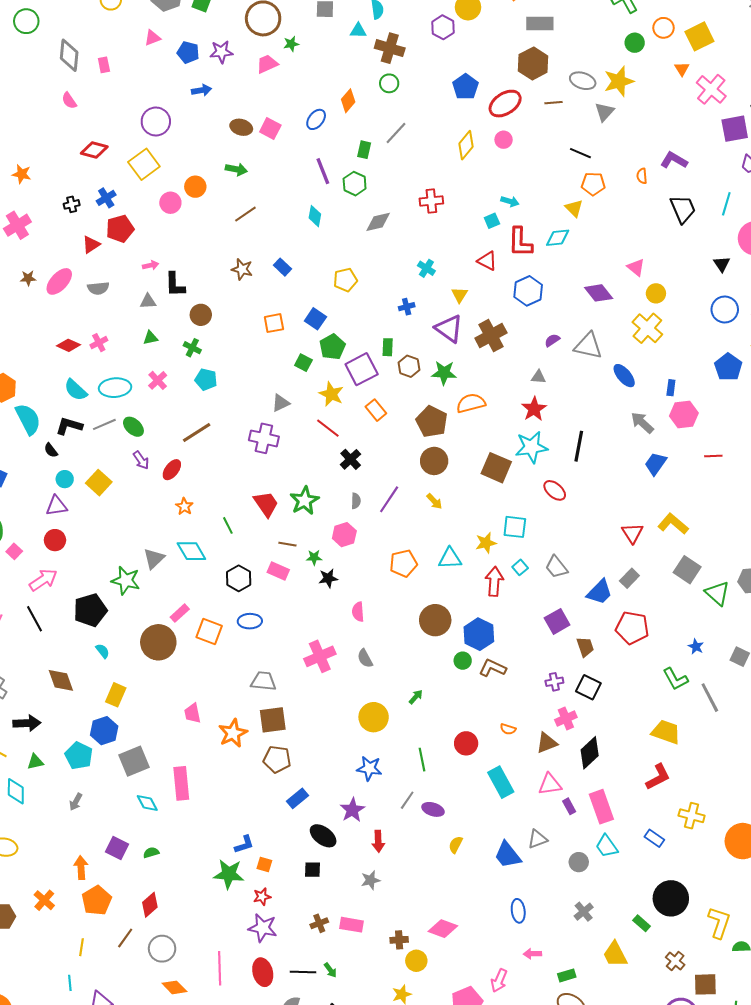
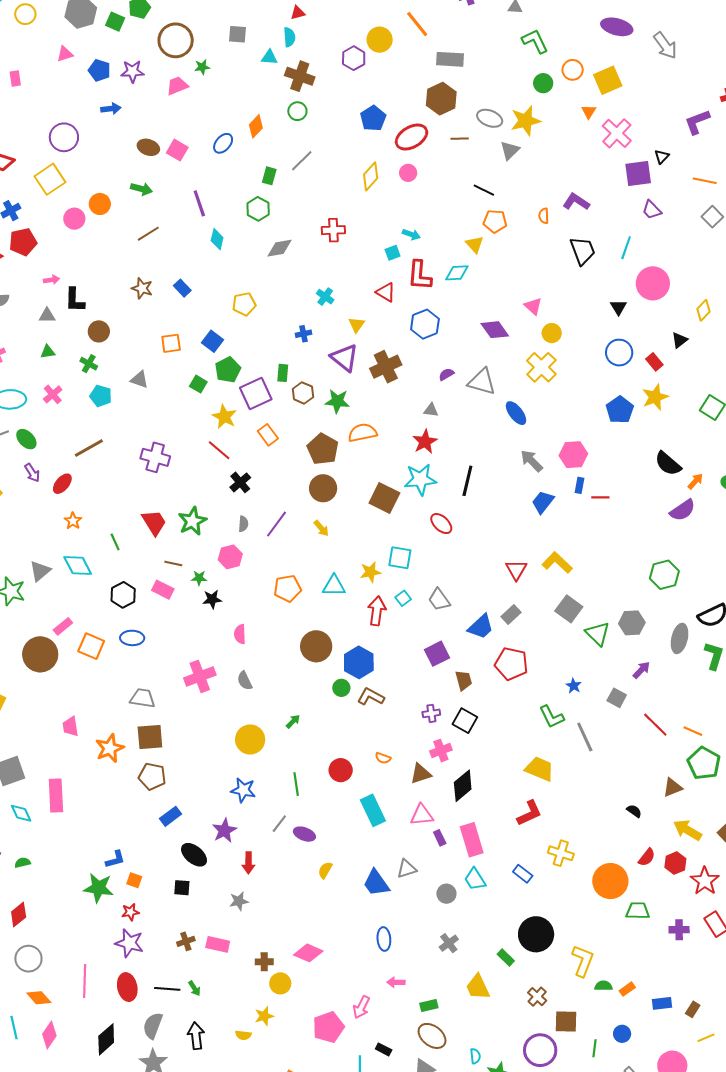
purple line: (323, 171) -> (199, 203), moved
blue rectangle: (671, 388) -> (579, 485), moved
gray triangle: (281, 403) -> (139, 379), moved, turned 42

